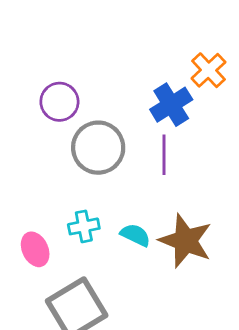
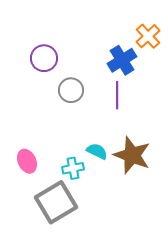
gray circle: (98, 148) -> (71, 90), size x0.7
cyan cross: (84, 226) -> (73, 168), moved

